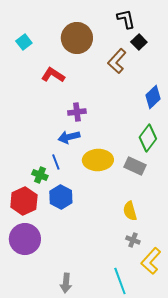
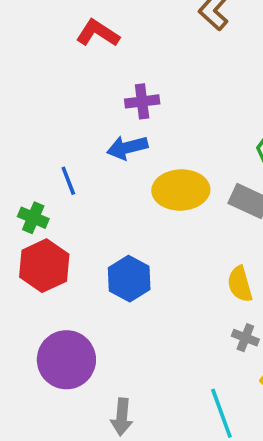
blue line: (56, 162) -> (68, 181), moved
green cross: (40, 175) -> (33, 218), moved
blue hexagon: (61, 197) -> (129, 279), moved
purple circle: (25, 239) -> (66, 360), moved

